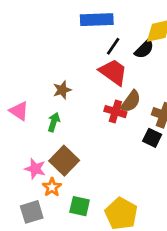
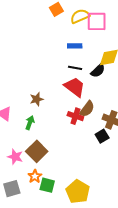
blue rectangle: (97, 20) -> (75, 46), moved, size x0.6
black line: (113, 46) -> (75, 68), turned 64
black square: (152, 138) -> (102, 136), turned 32
orange star: (52, 187) -> (35, 176), moved

